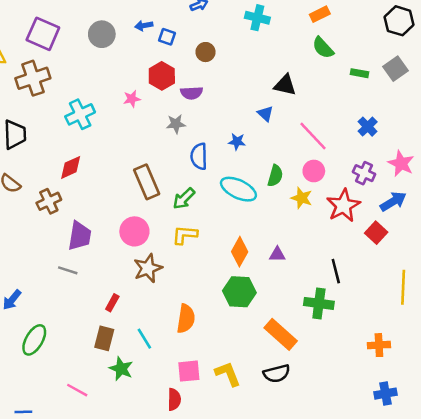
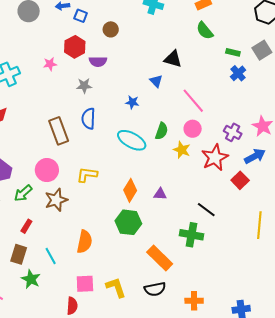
blue cross: (368, 127) -> (238, 73), moved
blue semicircle: (199, 156) -> (88, 119), moved
green arrow: (184, 199) -> (23, 193), moved
black line: (336, 271) -> (206, 210), turned -42
orange cross: (379, 345) -> (194, 301), moved

